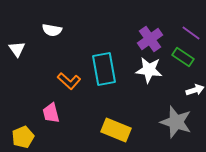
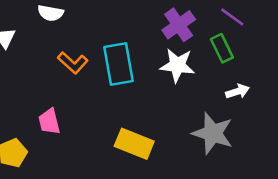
green rectangle: (183, 57) -> (222, 48), turned 30
orange L-shape: (69, 81) -> (73, 63), moved

